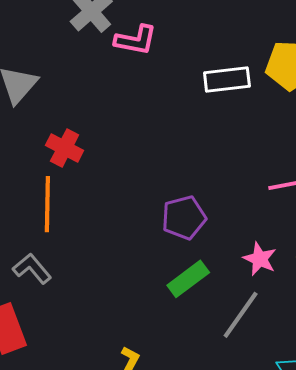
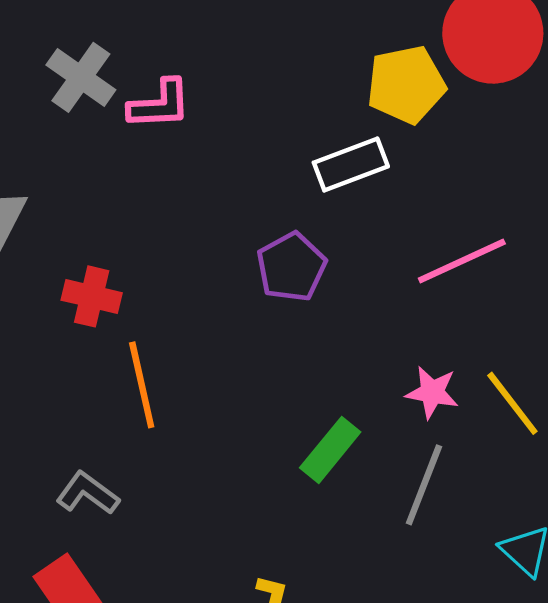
white rectangle: (227, 79) -> (351, 164), moved
orange line: (47, 204) -> (142, 385), moved
purple pentagon: (184, 218) -> (291, 267), moved

